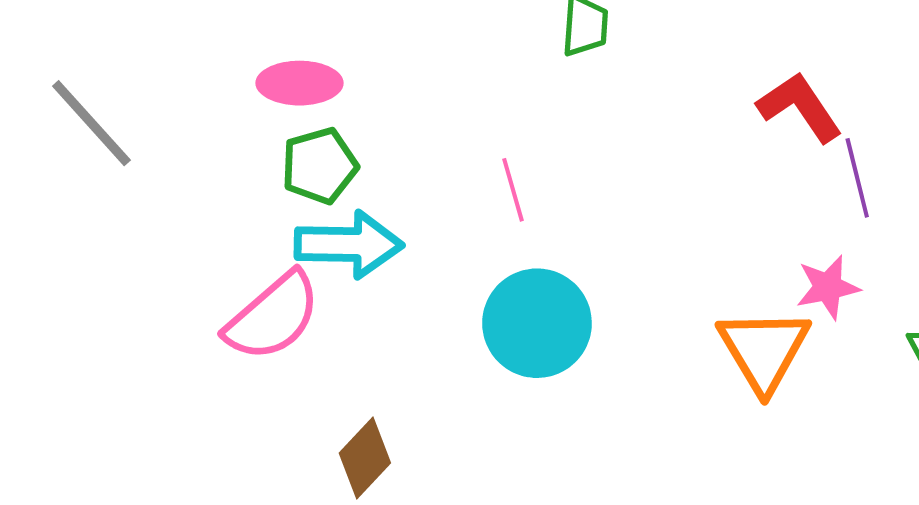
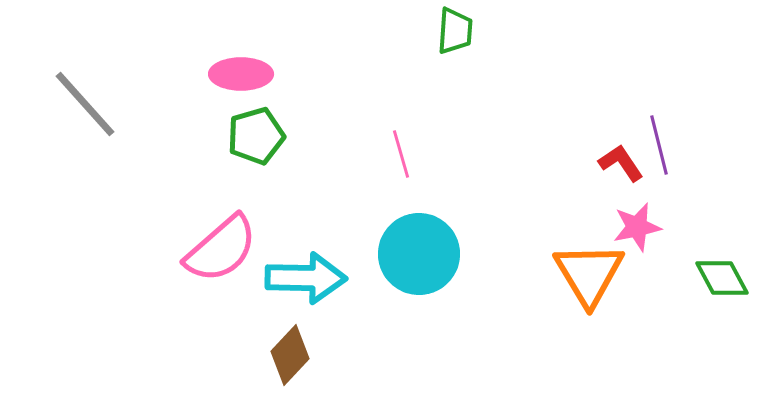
red L-shape: (800, 107) -> (621, 163), moved, size x0.7
cyan arrow: (349, 244) -> (306, 278), moved

